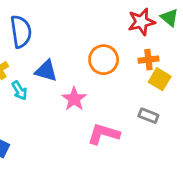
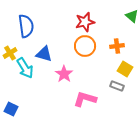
red star: (141, 22) -> (85, 22), moved
yellow square: (160, 79) -> (125, 69), moved
cyan arrow: (19, 90) -> (25, 68), size x1.5

